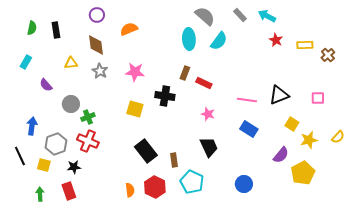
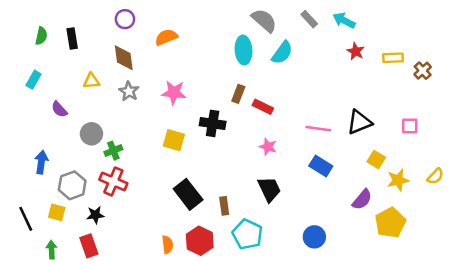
black line: (20, 156) -> (26, 219), moved

